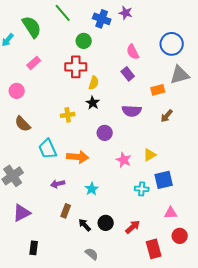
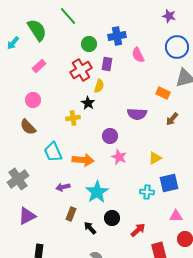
purple star: (126, 13) -> (169, 16), moved
blue cross: (102, 19) -> (117, 36), moved, turned -30
red cross: (76, 67) -> (81, 70), turned -30
purple rectangle: (128, 74) -> (107, 64), moved, turned 48
orange rectangle: (158, 90) -> (163, 93), turned 40
pink circle: (17, 91) -> (33, 100), moved
black star: (93, 103) -> (88, 103), moved
pink star: (124, 160) -> (119, 157), moved
cyan star: (92, 189) -> (97, 192), size x1.6
black circle: (106, 223) -> (112, 218), moved

